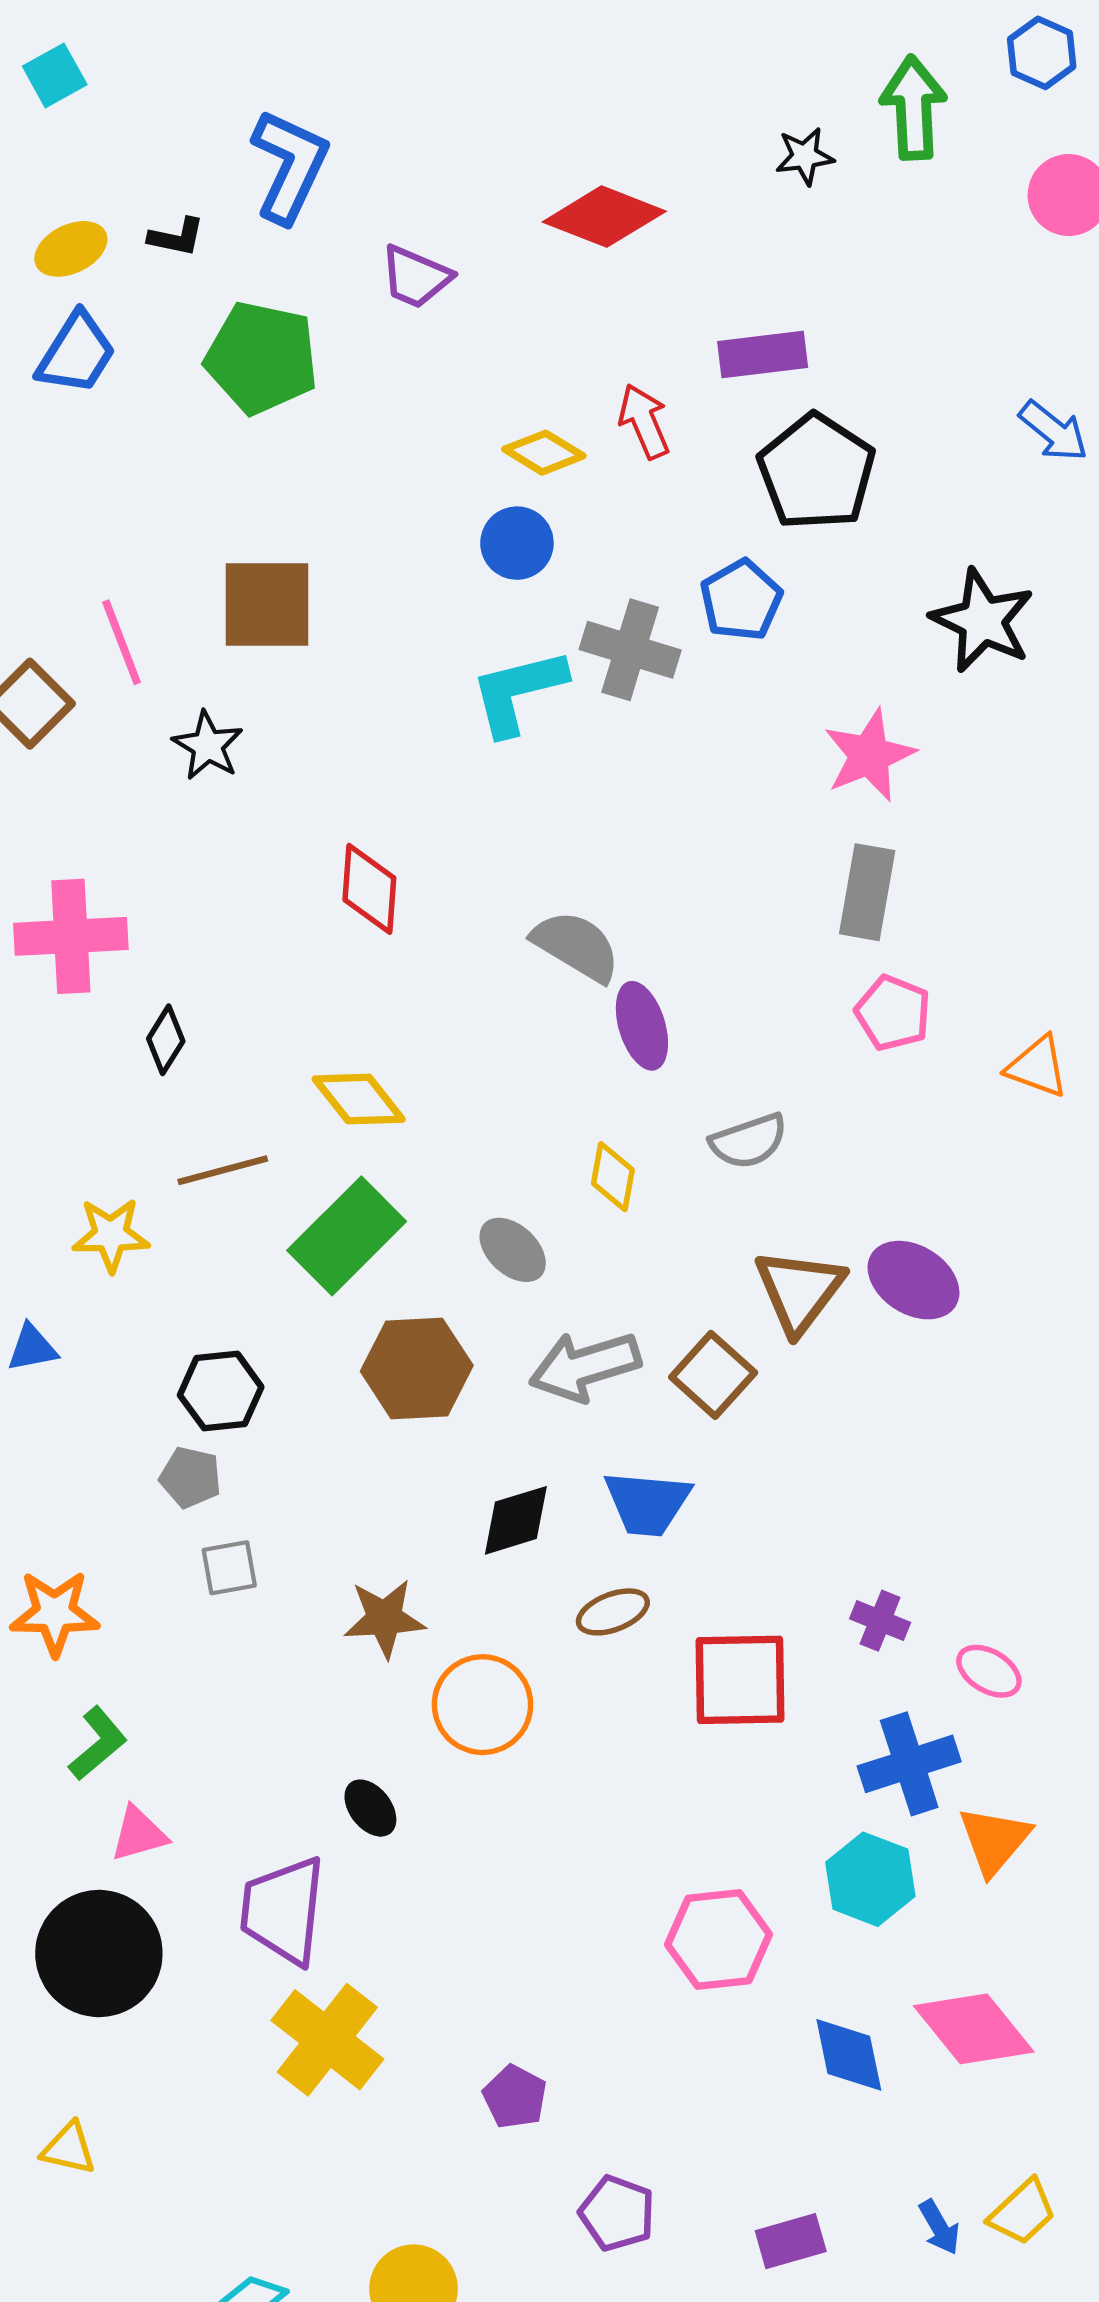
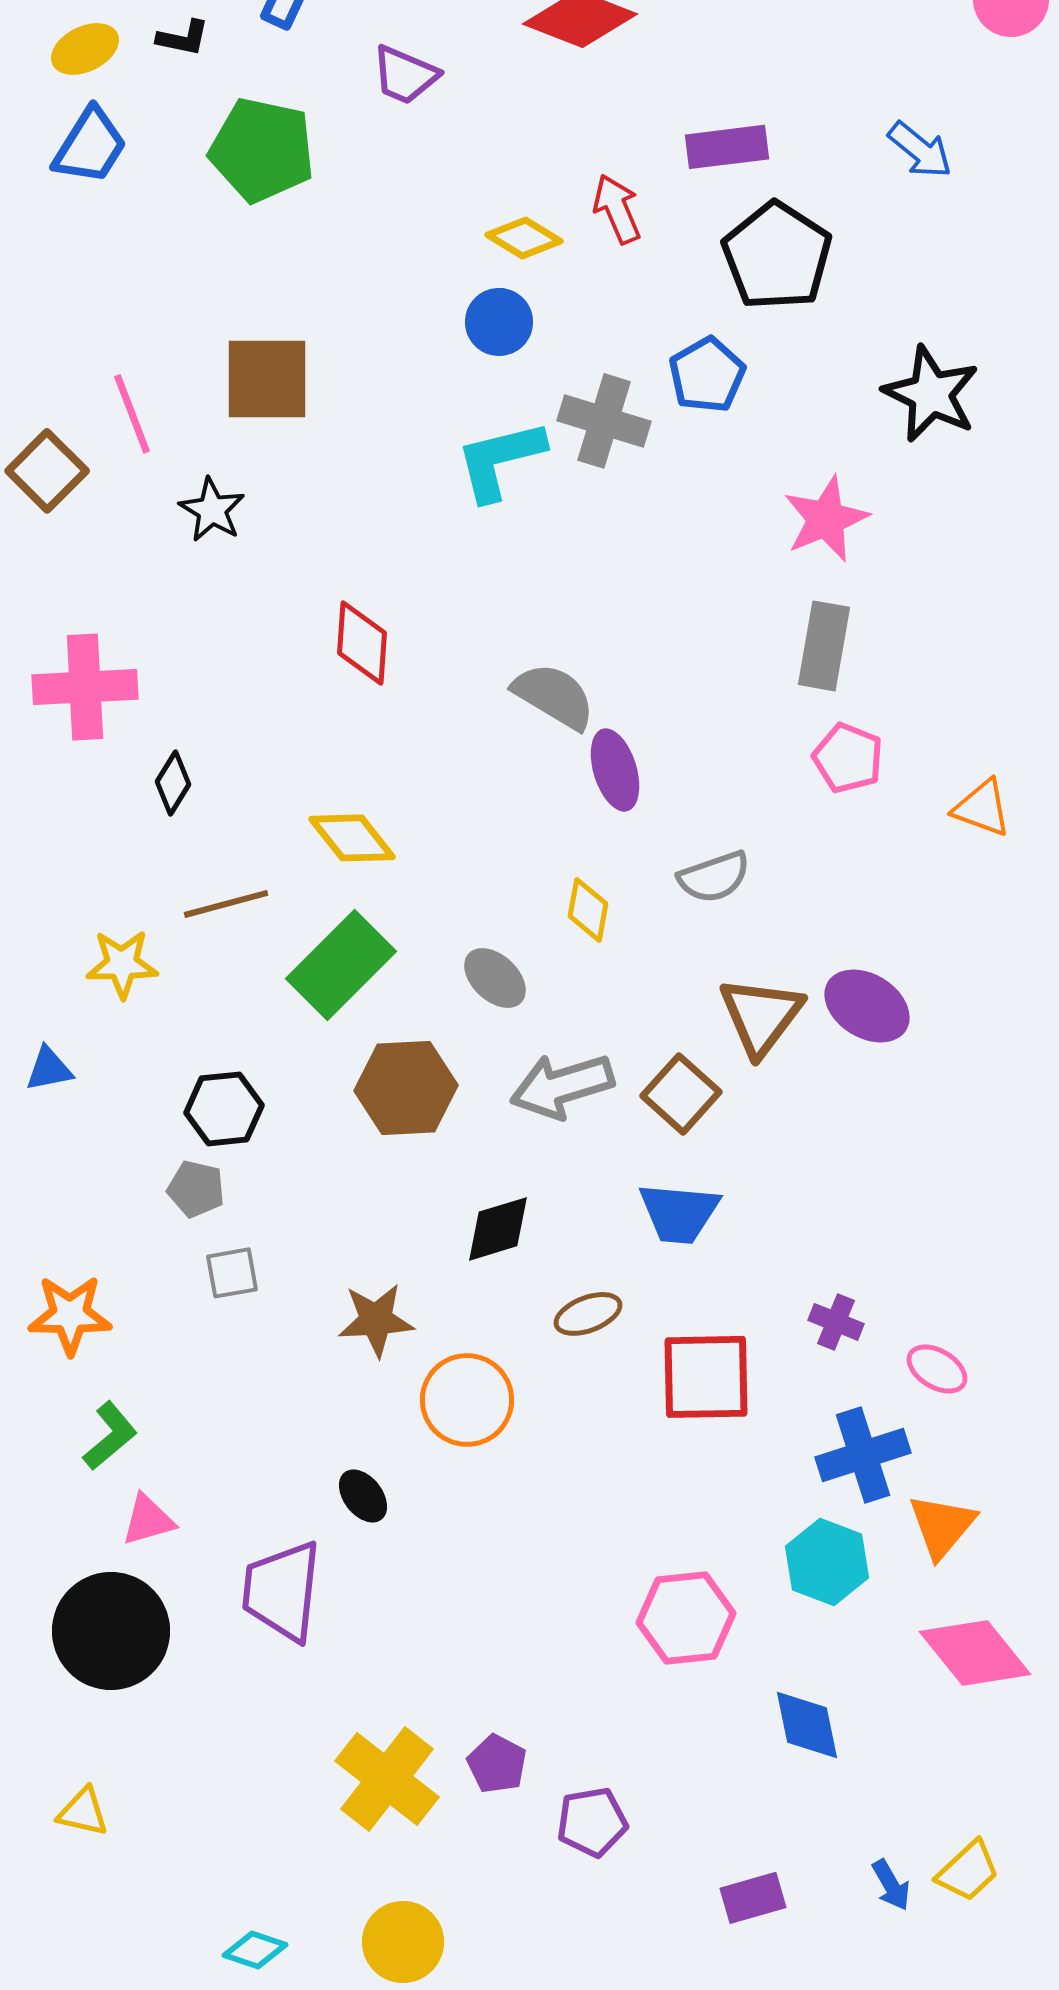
blue arrow: (1054, 431) -> (920, 150), moved
blue trapezoid: (647, 1503) -> (679, 1213), moved
pink diamond: (974, 2029) -> (975, 1653), moved
yellow cross: (327, 2040) -> (387, 1779), moved
purple pentagon: (617, 2213) -> (592, 1822), moved, turned -30

